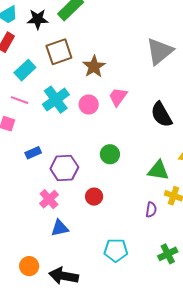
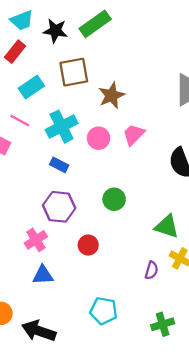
blue rectangle: (33, 153) -> (59, 165), moved, turned 42

